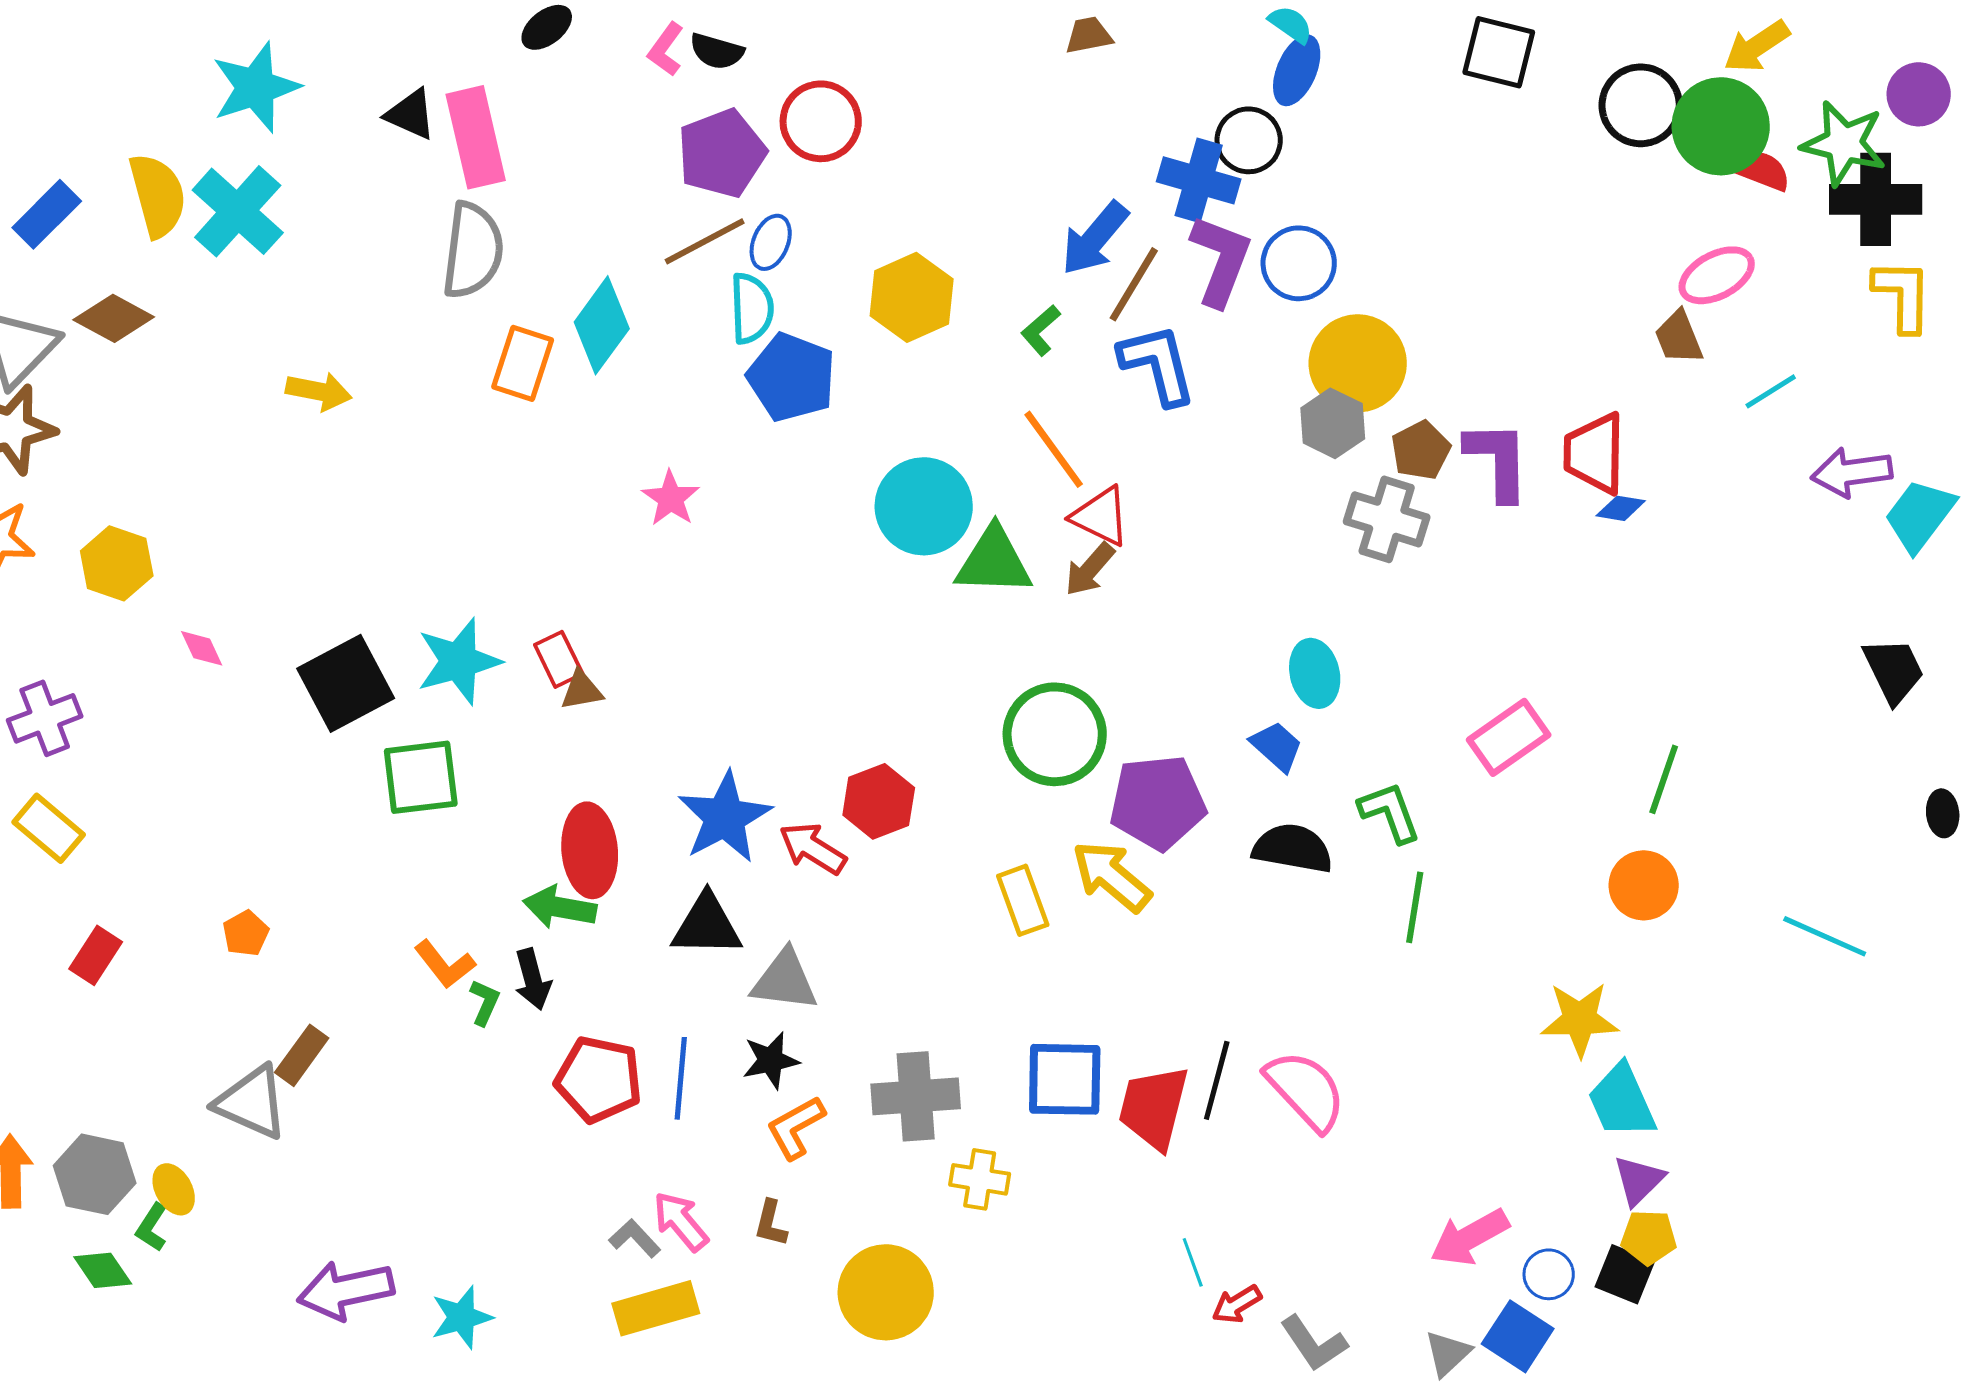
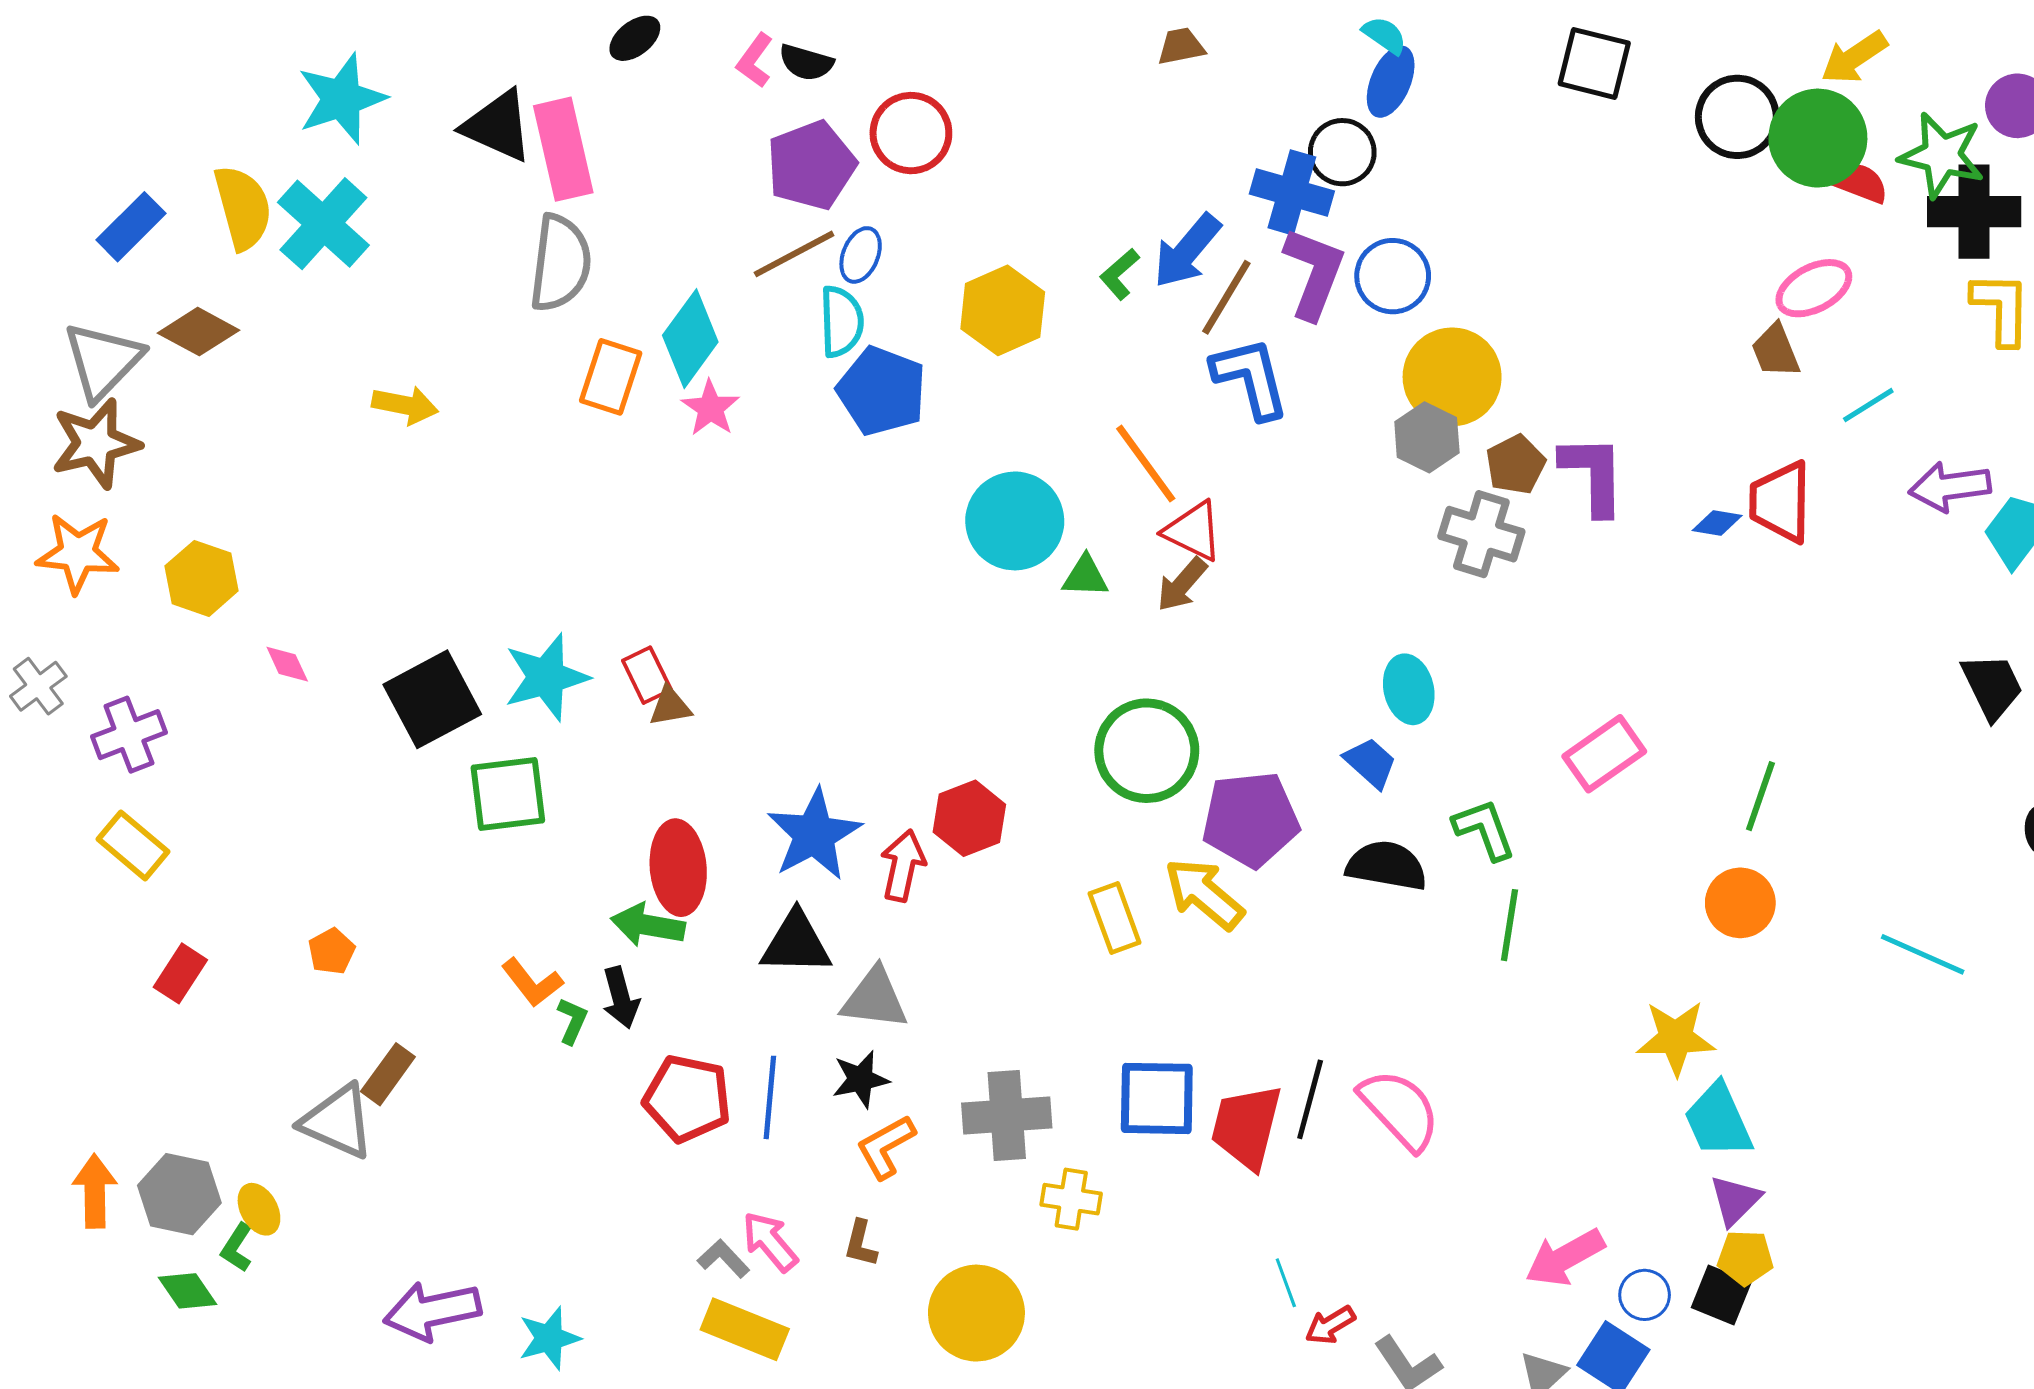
black triangle: (411, 114) -> (498, 126), size x1.4
green L-shape: (1041, 330) -> (1120, 274), moved
red trapezoid: (1595, 453) -> (1781, 502), moved
pink star: (671, 498) -> (710, 408), moved
green triangle: (994, 561) -> (1085, 576), size x0.6
red arrow: (813, 848) -> (903, 866), turned 70
yellow rectangle: (656, 1308) -> (745, 1329), turned 38

